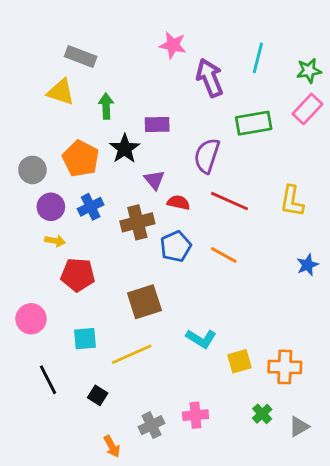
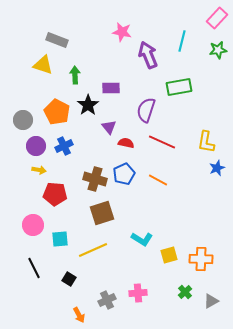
pink rectangle: (307, 109) -> (217, 18), moved
brown cross: (137, 222) -> (95, 179), moved, turned 30
blue star: (307, 265) -> (217, 168), moved
pink circle: (31, 319) -> (33, 225), moved

